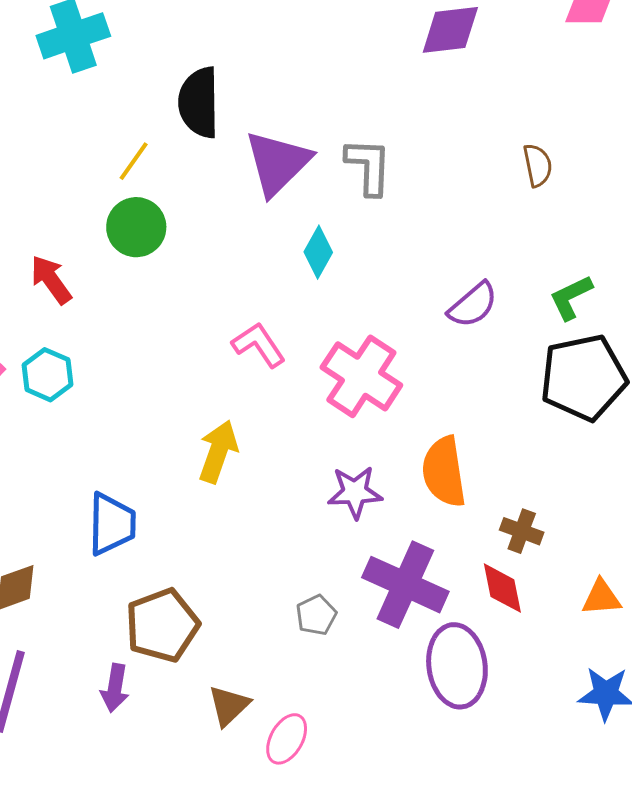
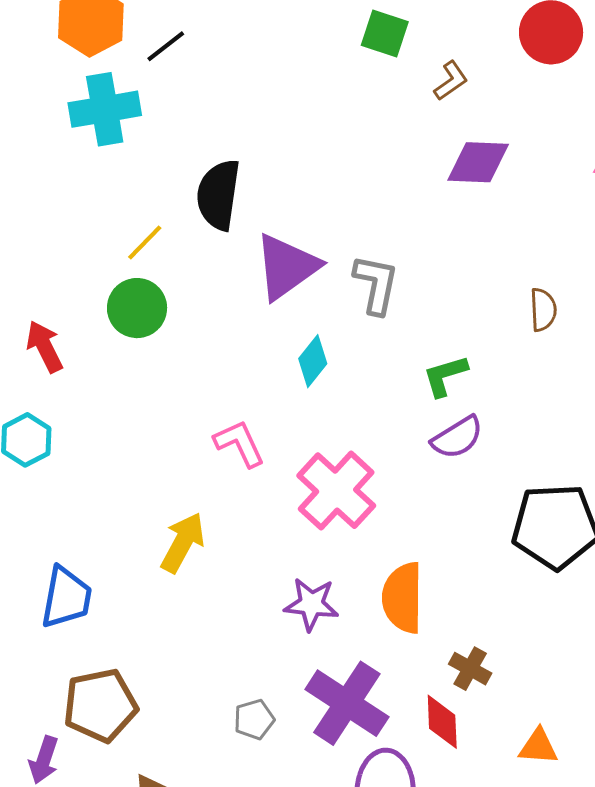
green L-shape: (571, 297) -> (445, 376), moved

